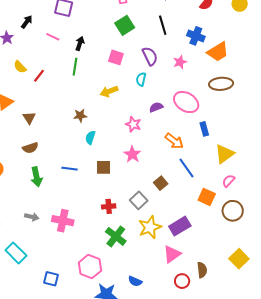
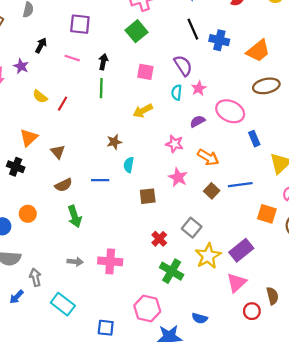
green square: (125, 25) -> (136, 31), moved
blue cross: (196, 36) -> (219, 40), moved
pink star: (180, 62) -> (199, 88), moved
orange arrow: (174, 141) -> (208, 157), moved
blue line: (186, 168) -> (240, 185), turned -55
blue line: (69, 169) -> (100, 180), moved
brown square: (161, 183) -> (212, 191), moved
red cross: (109, 206) -> (159, 239), turned -32

